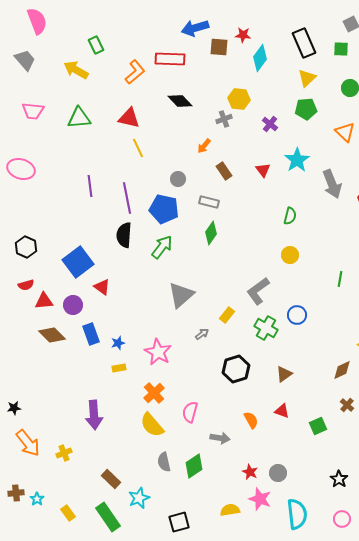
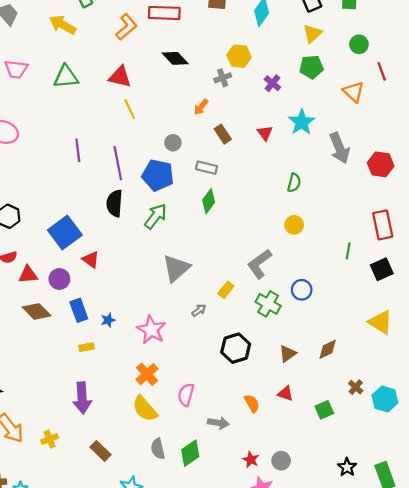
yellow rectangle: (119, 368) -> (86, 347), moved
brown diamond: (342, 370) -> (328, 349), moved
brown rectangle: (111, 479) -> (100, 451), moved

